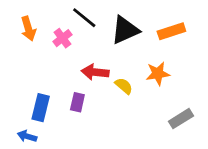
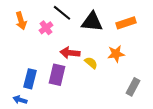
black triangle: (125, 30) -> (92, 22), turned 30
purple rectangle: (77, 102) -> (57, 75), size x1.5
gray rectangle: (181, 119) -> (133, 87), turned -30

